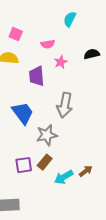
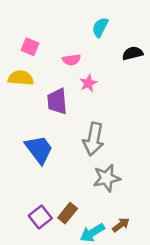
black semicircle: (92, 54) -> (133, 53), moved
gray star: (47, 135) -> (107, 178), moved
purple square: (24, 165) -> (40, 217), turned -30

